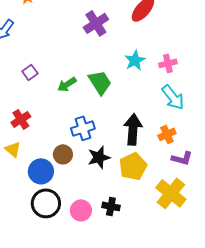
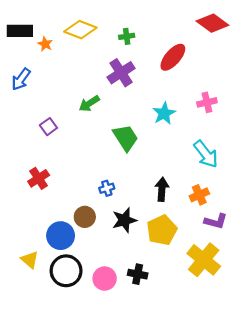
pink cross: (168, 63) -> (207, 102), moved
green arrow: (67, 84) -> (89, 103), moved
blue cross: (83, 128) -> (107, 188), size x0.6
black arrow: (133, 129) -> (162, 189), size x0.7
yellow triangle: (13, 149) -> (30, 260), moved

